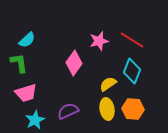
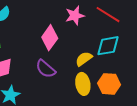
cyan diamond: (132, 71) -> (108, 46), turned 60
purple semicircle: (68, 111) -> (46, 69), moved, turned -115

